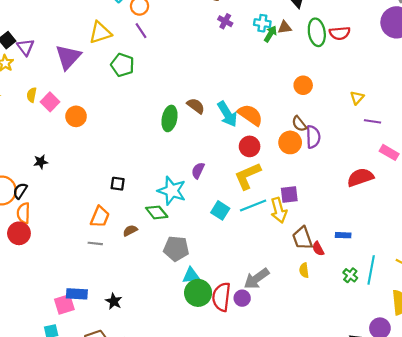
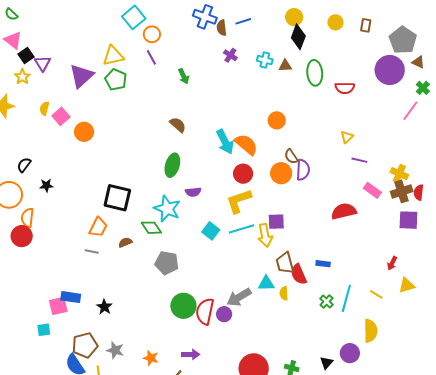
red semicircle: (340, 33) -> (345, 88), moved
green arrow: (270, 34) -> (184, 76), moved, turned 119
green pentagon: (122, 65) -> (116, 80), moved
orange circle: (303, 85) -> (277, 120), moved
brown semicircle: (196, 106) -> (178, 125), moved
green ellipse: (170, 118) -> (172, 165), moved
black star: (41, 162) -> (46, 185), moved
purple semicircle: (198, 170) -> (193, 192), turned -126
black square: (118, 184) -> (117, 198), size x2.0
black semicircle: (20, 191) -> (24, 165), moved
red semicircle: (318, 249) -> (299, 274), size x1.5
cyan triangle: (191, 276) -> (266, 283), moved

